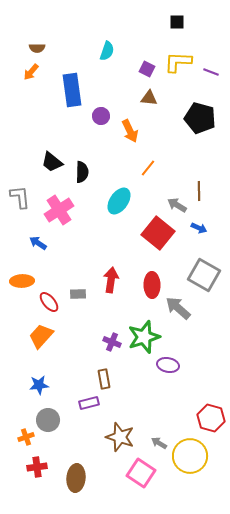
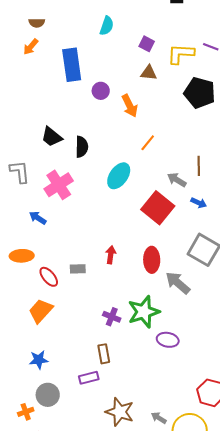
yellow L-shape: (178, 62) -> (181, 54), moved
red arrow: (111, 280) -> (111, 255), size x0.7

